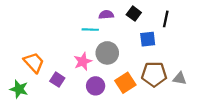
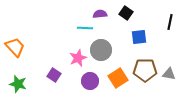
black line: (166, 19) -> (170, 22), moved
orange trapezoid: (34, 63) -> (15, 47), moved

